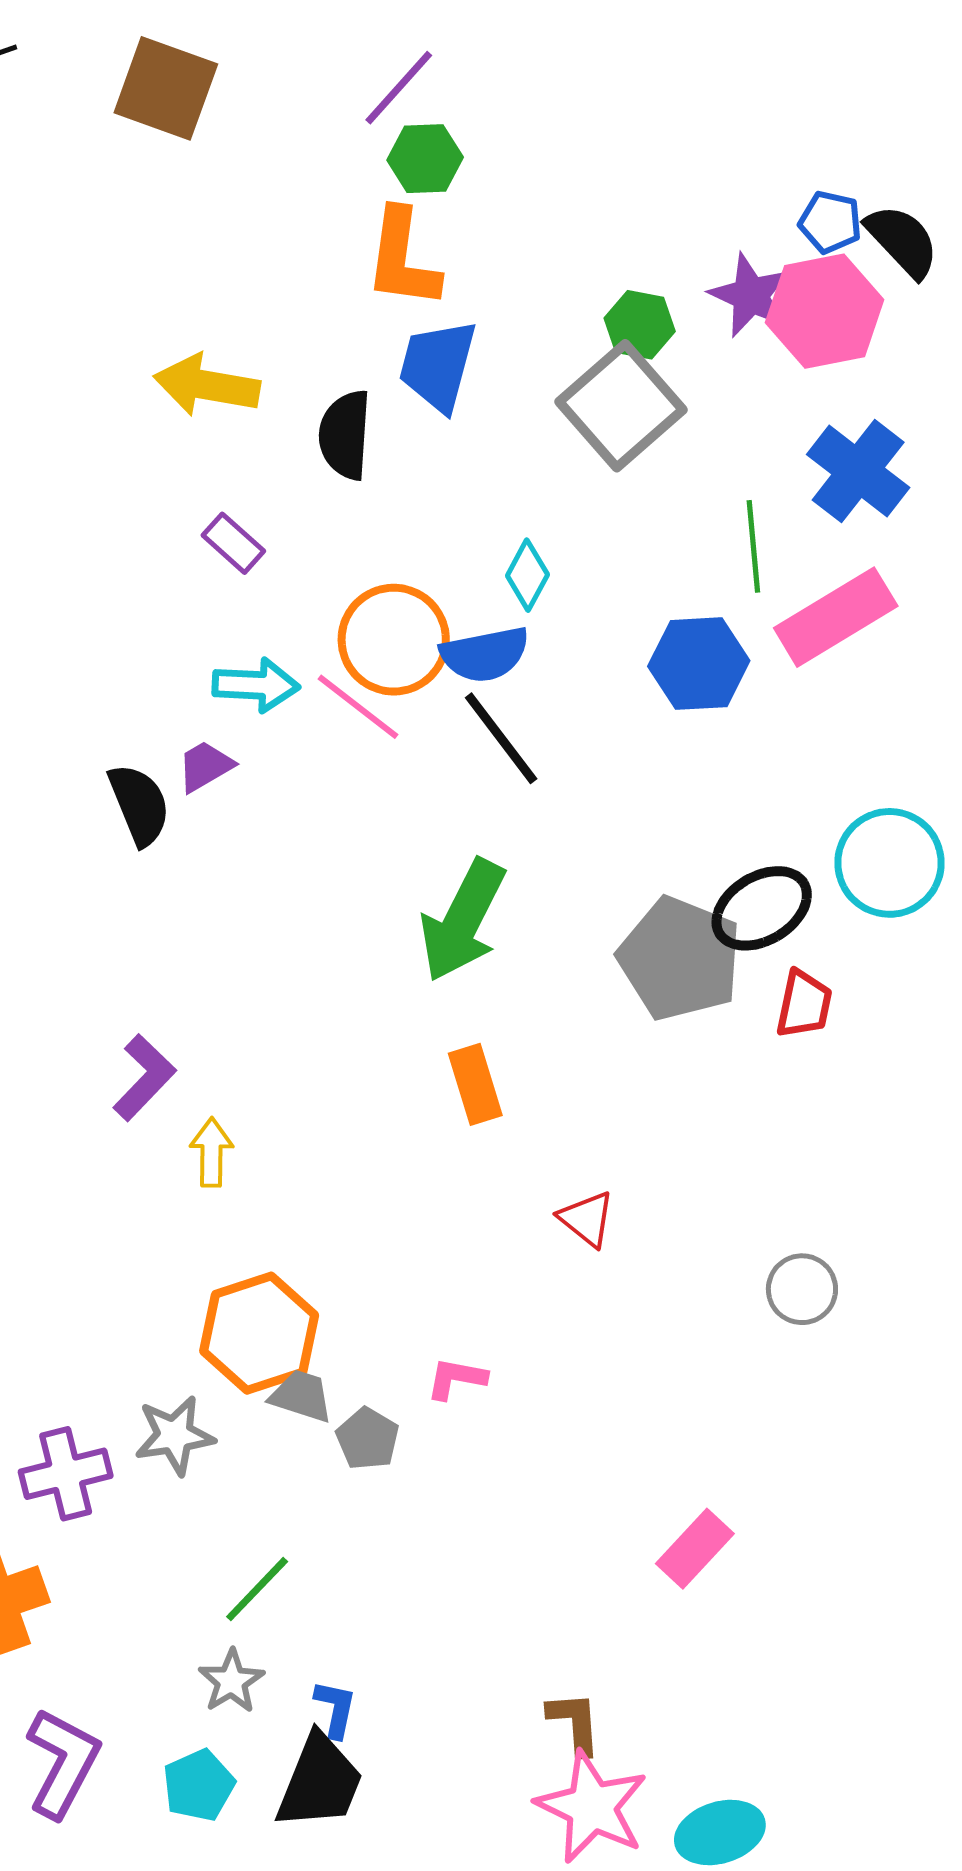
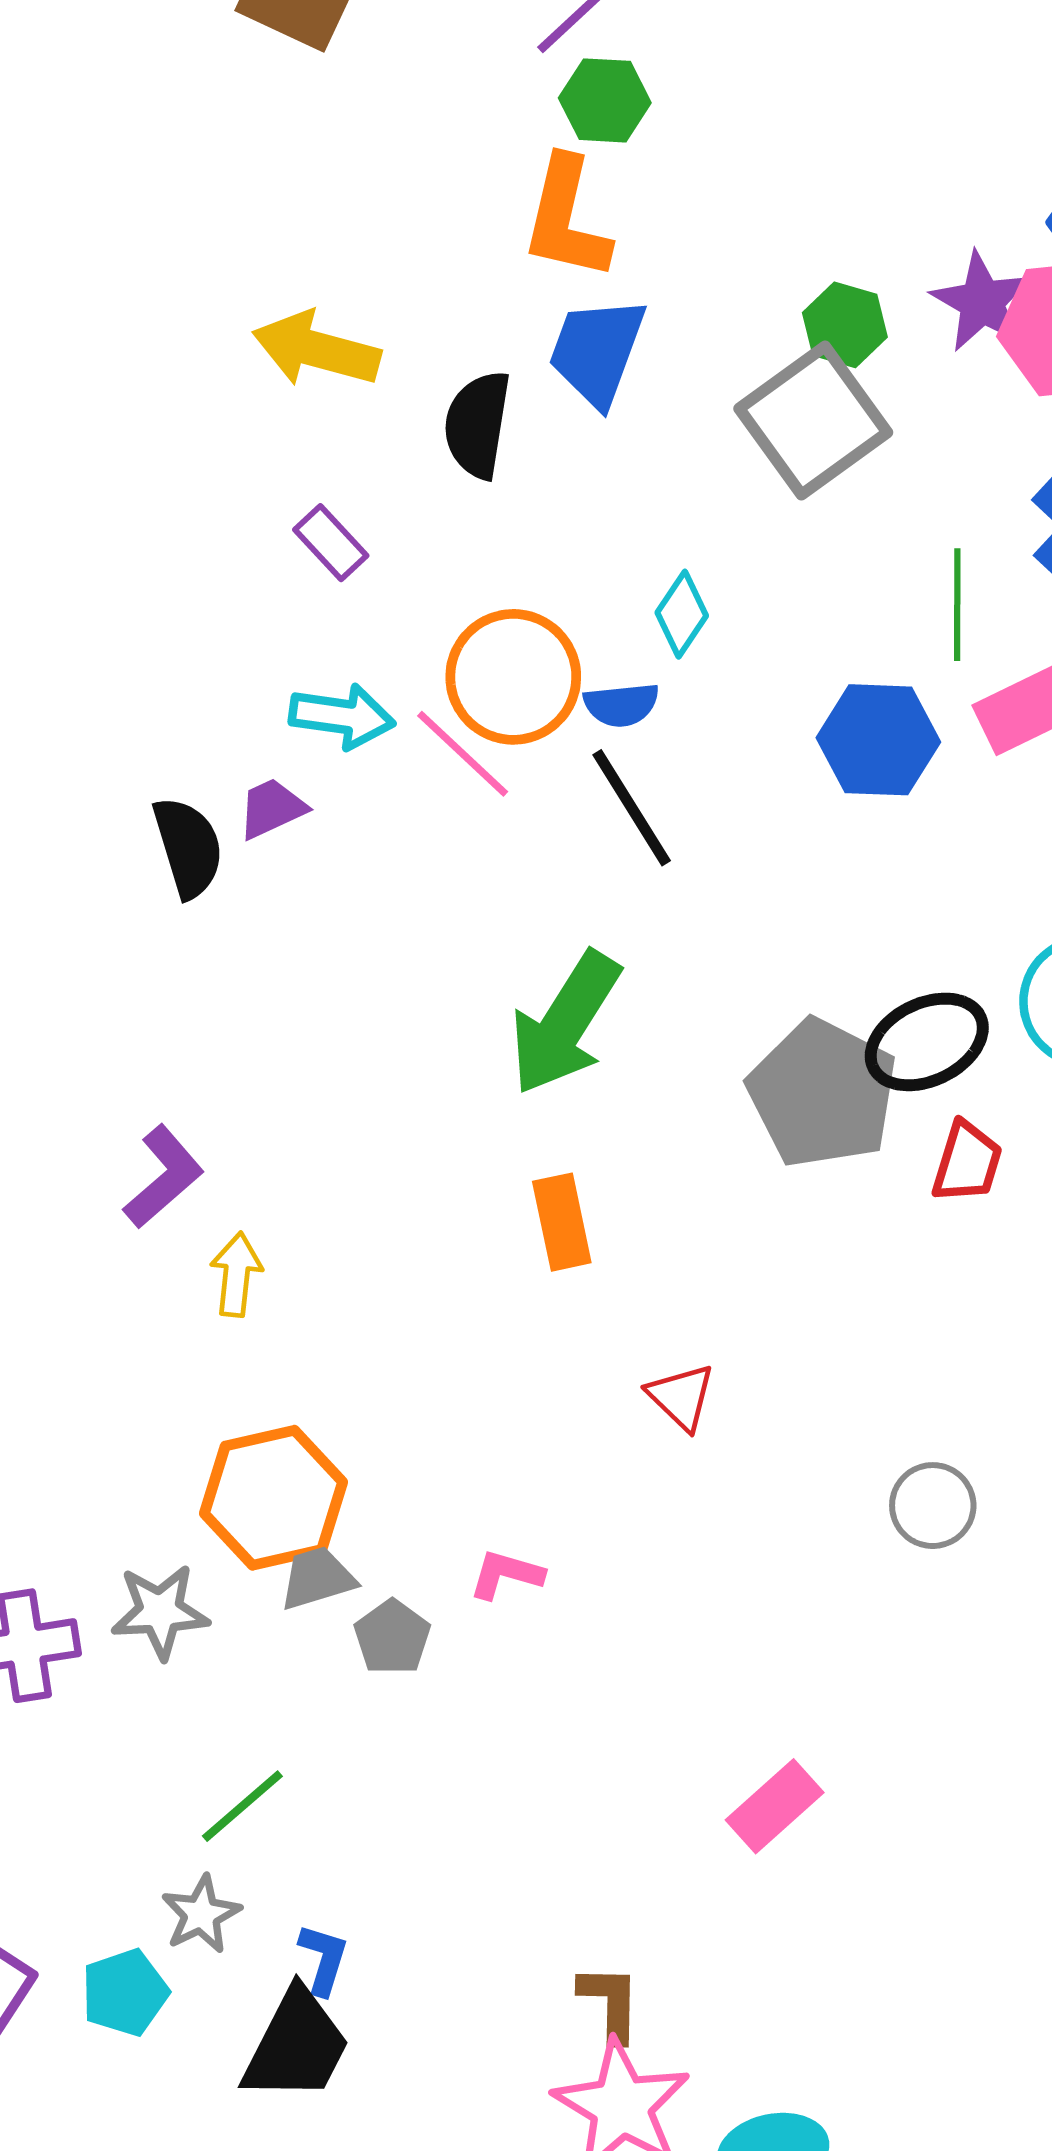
blue semicircle: (485, 654) -> (621, 705), size x0.7
gray trapezoid: (301, 1396) -> (317, 1578), turned -40
cyan pentagon: (199, 1785) -> (125, 1993), moved

